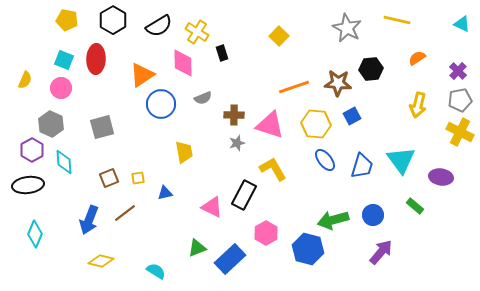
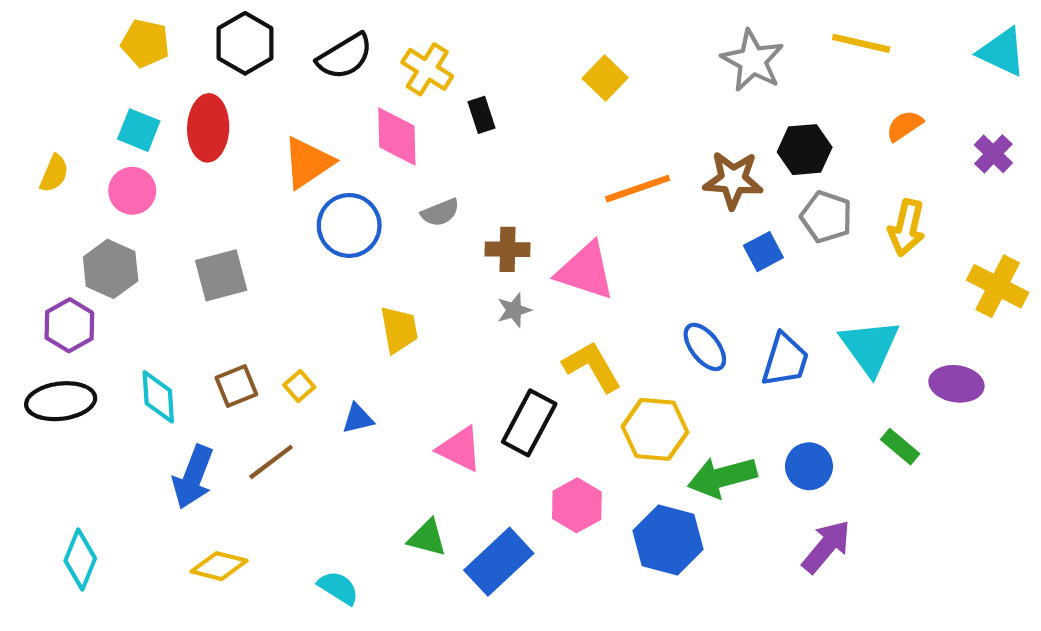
cyan triangle: (462, 24) -> (1002, 52), size x1.4
gray pentagon: (460, 100) -> (826, 217), moved, turned 30
yellow hexagon: (316, 124) -> (655, 429), moved
cyan diamond: (64, 162) -> (158, 397), moved
yellow square: (138, 178) -> (299, 386), turned -32
cyan diamond: (35, 234) -> (80, 560), moved
green triangle: (197, 248) -> (427, 538), turned 36

